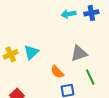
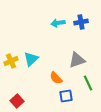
blue cross: (91, 13) -> (81, 22), moved
cyan arrow: (69, 14) -> (58, 23), moved

